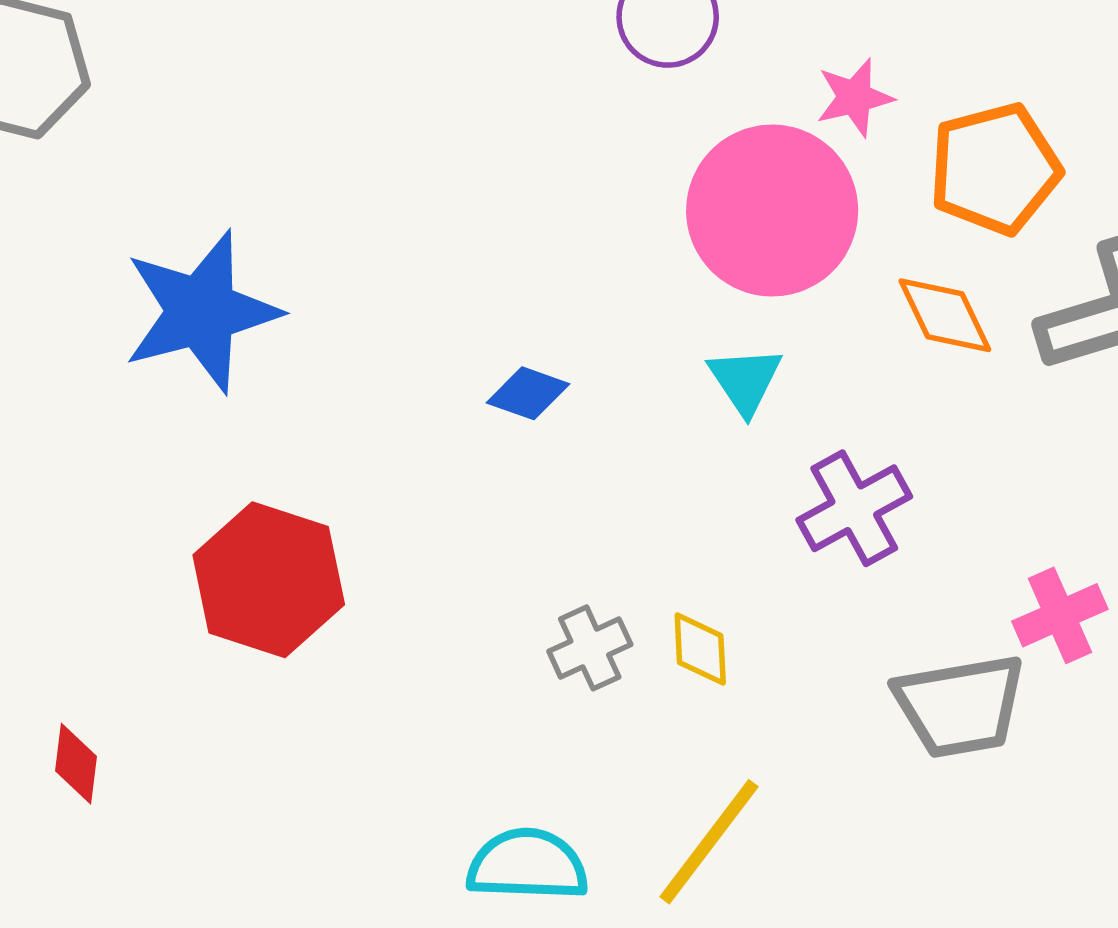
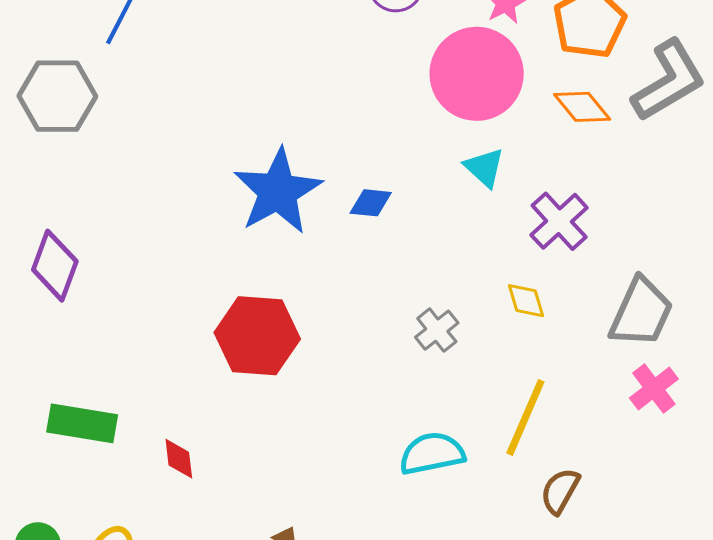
blue star: (201, 312) -> (278, 191), moved
pink cross: (1060, 615) -> (654, 388), moved
yellow diamond: (700, 649) -> (526, 301), moved
gray trapezoid: (960, 706) -> (641, 312), turned -42

